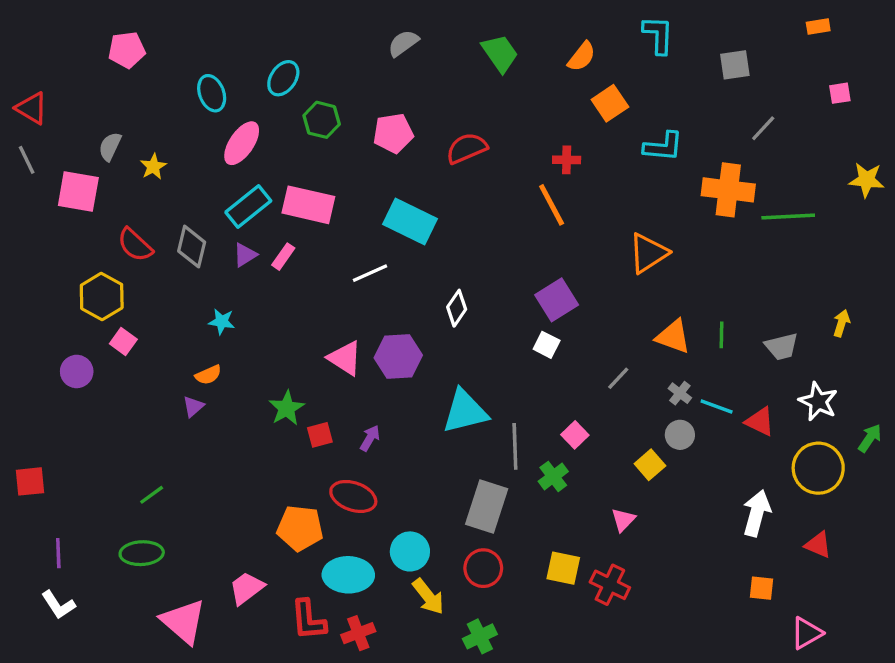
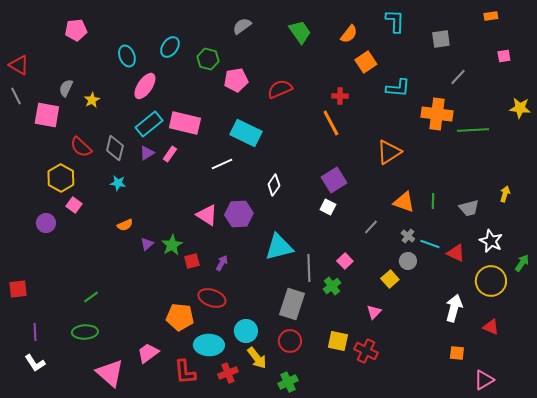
green hexagon: (322, 120) -> (208, 59), moved
cyan star: (222, 322) -> (118, 183), moved
purple triangle: (193, 406) -> (147, 244), moved
red cross: (358, 633) -> (228, 373), moved

